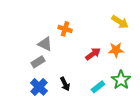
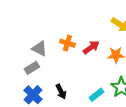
orange cross: (65, 29) -> (67, 43), moved
red arrow: (93, 54) -> (91, 47), moved

